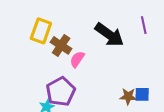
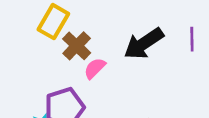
black arrow: (109, 35) -> (144, 43), turned 100

